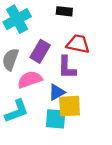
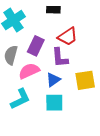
red trapezoid: (78, 44) -> (68, 37), turned 140
yellow square: (70, 106) -> (85, 80), moved

